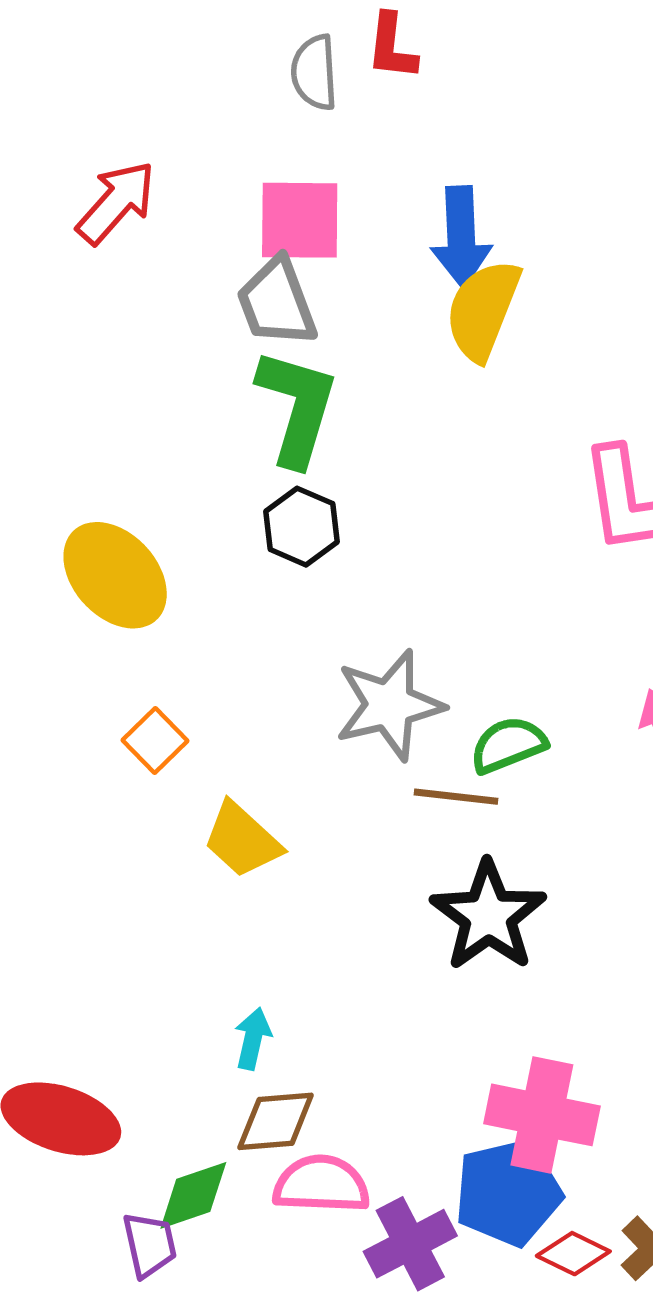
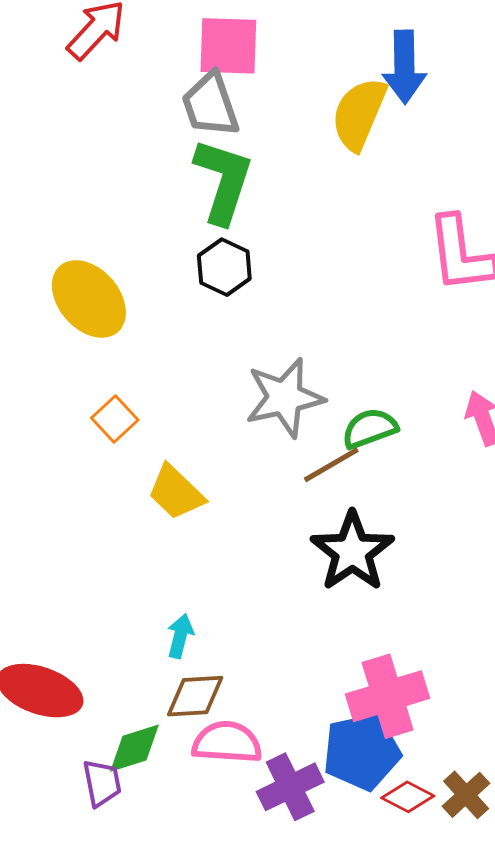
blue arrow: (461, 237) -> (404, 67), moved
brown line: (456, 797) -> (331, 465), turned -38
pink cross: (542, 1115) -> (388, 696), turned -30

